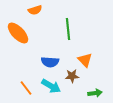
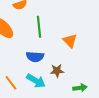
green line: (68, 29) -> (39, 27), moved
orange triangle: (85, 60) -> (70, 41), moved

